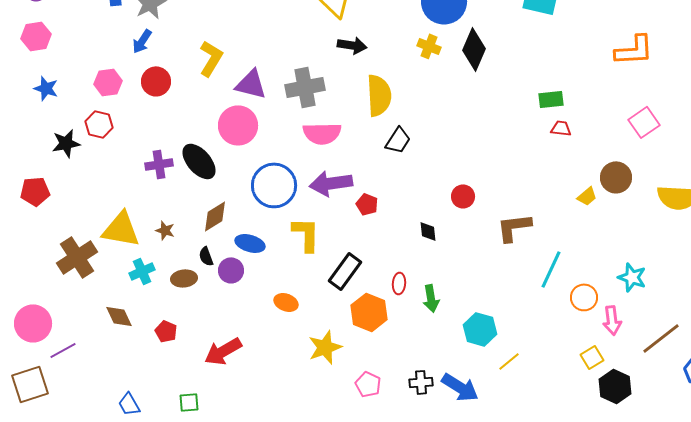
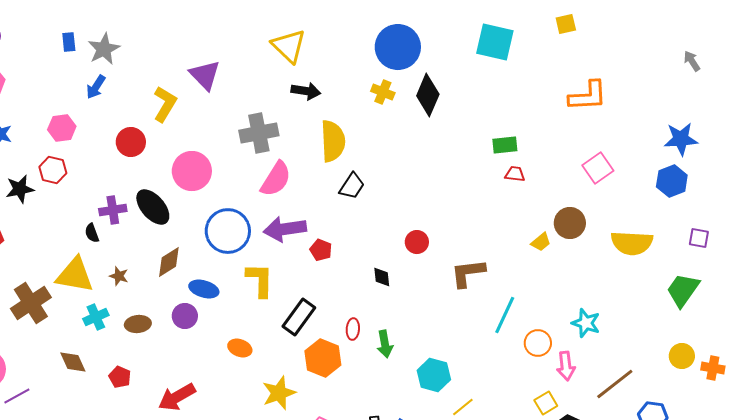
red circle: (156, 81) -> (131, 142), moved
purple triangle: (251, 84) -> (205, 75), moved, turned 32
pink semicircle: (322, 133) -> (276, 179), turned -57
black semicircle: (206, 256) -> (92, 233), moved

